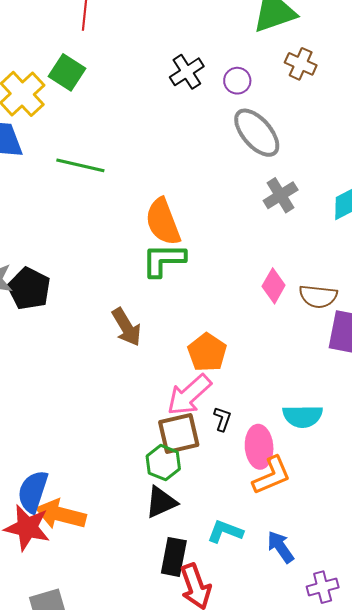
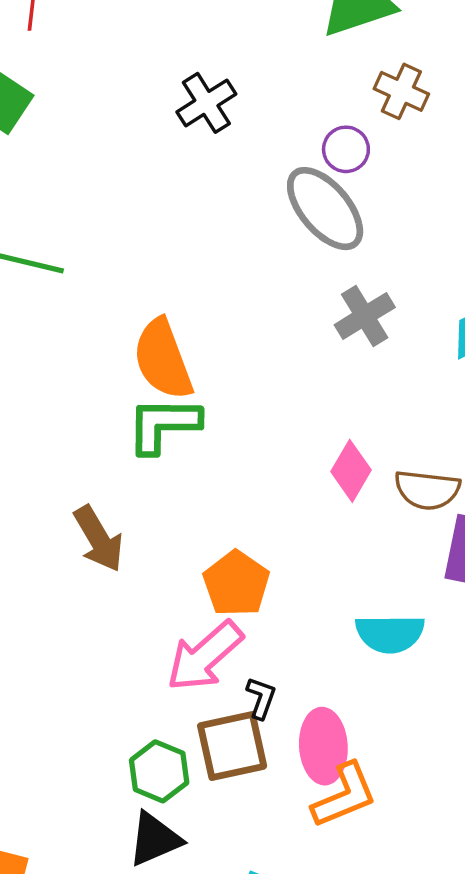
purple circle: (237, 81) -> (346, 149), moved
cyan semicircle: (303, 416) -> (390, 634), moved
brown square: (179, 433) -> (232, 746), moved

